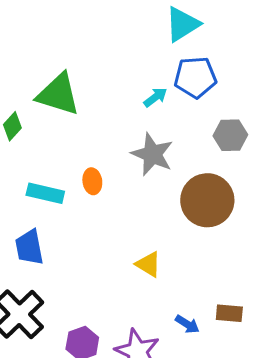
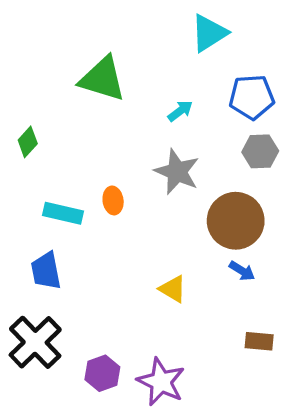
blue pentagon: (195, 77) -> (252, 97), moved
green triangle: (58, 94) -> (102, 79), moved
blue arrow: (187, 324) -> (242, 271), moved

